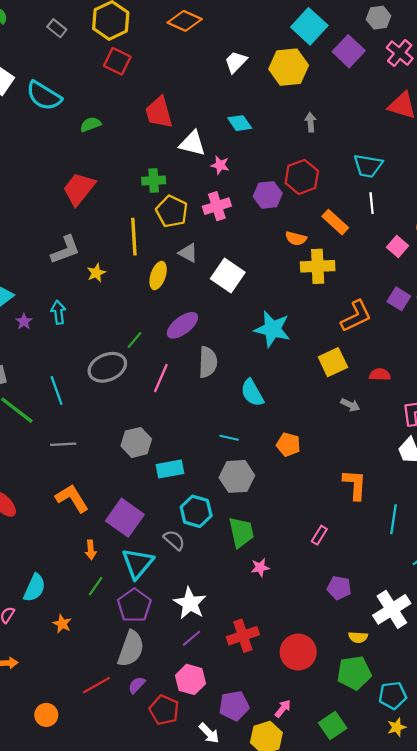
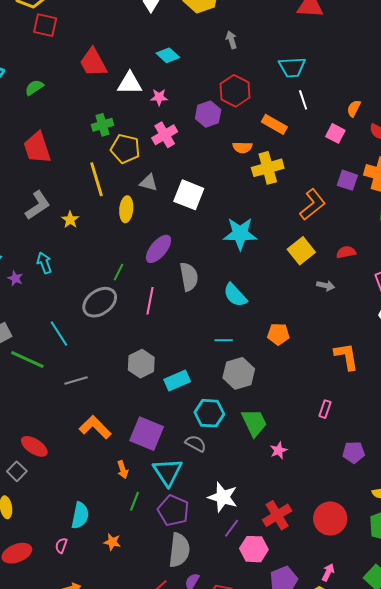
red trapezoid: (79, 189) -> (37, 148), turned -44
pink hexagon: (190, 679) -> (254, 549), moved

